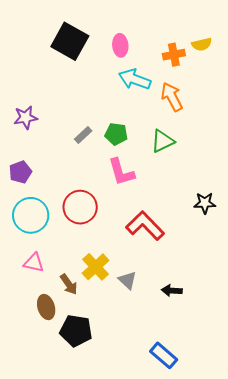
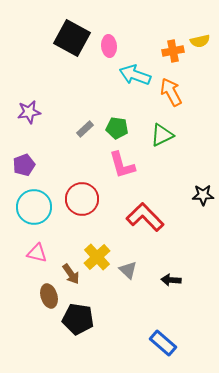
pink ellipse: (120, 45) -> (109, 46), moved

